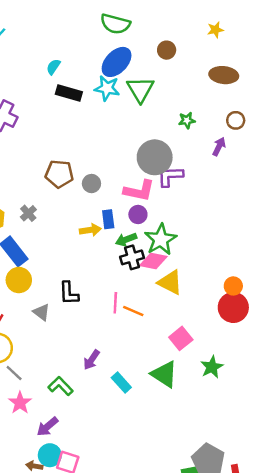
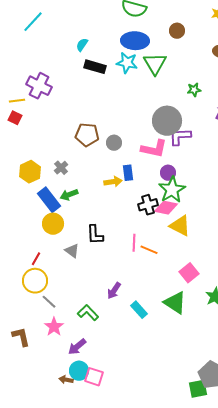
blue ellipse: (117, 62) -> (135, 41), turned 48
purple circle: (138, 214) -> (168, 173), moved
green arrow: (126, 240) -> (69, 195), moved

